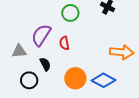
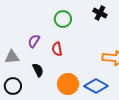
purple semicircle: (41, 35) -> (34, 41), size x0.6
black circle: (29, 80) -> (13, 86), moved

